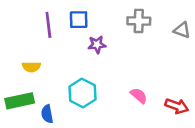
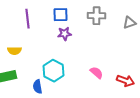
blue square: (79, 20) -> (60, 15), moved
gray triangle: (182, 30) -> (130, 23), turned -40
blue semicircle: (47, 114) -> (38, 87), moved

